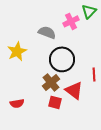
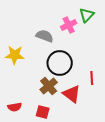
yellow star: (17, 51) -> (15, 55), turned 30
red square: (55, 102) -> (43, 112), moved

